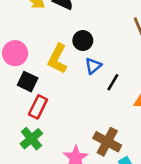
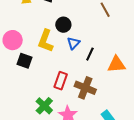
red rectangle: (38, 107) -> (61, 81), moved
green cross: (31, 139) -> (44, 106), moved
brown cross: (107, 142) -> (85, 88), moved

